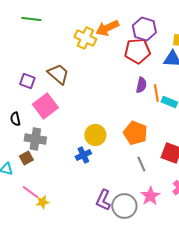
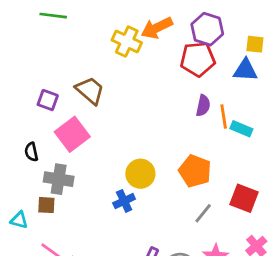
brown square: (26, 158) -> (46, 205), turned 32
gray line: (141, 164) -> (203, 213), turned 63

